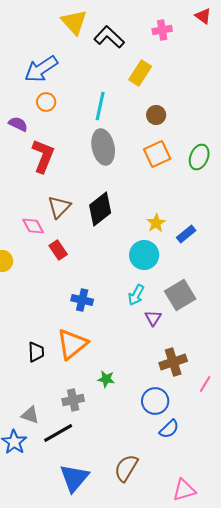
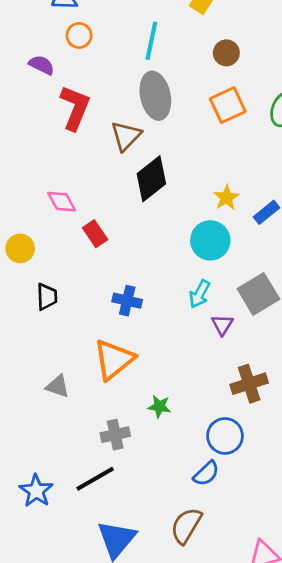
brown triangle: (59, 207) -> (126, 136), moved
black trapezoid: (36, 352) -> (47, 297), moved
gray triangle: (30, 415) -> (58, 386), moved
blue semicircle: (169, 429) -> (206, 473), moved

